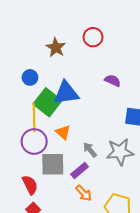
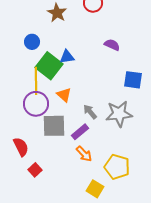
blue triangle: (66, 93) -> (67, 57), size x0.6
red semicircle: (30, 185) -> (21, 147), moved

